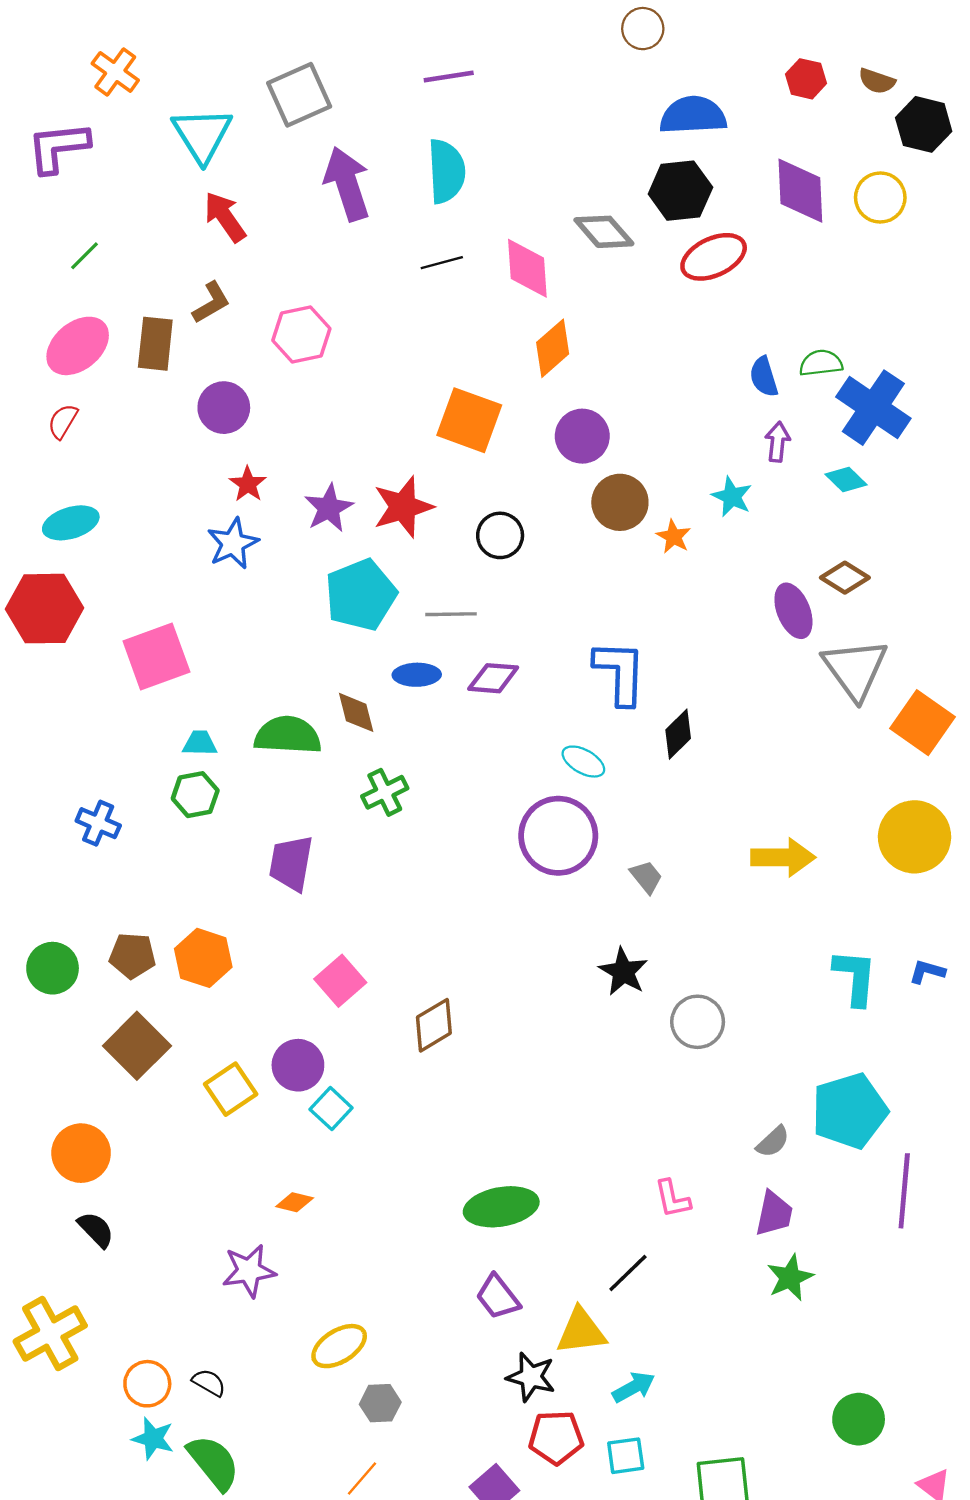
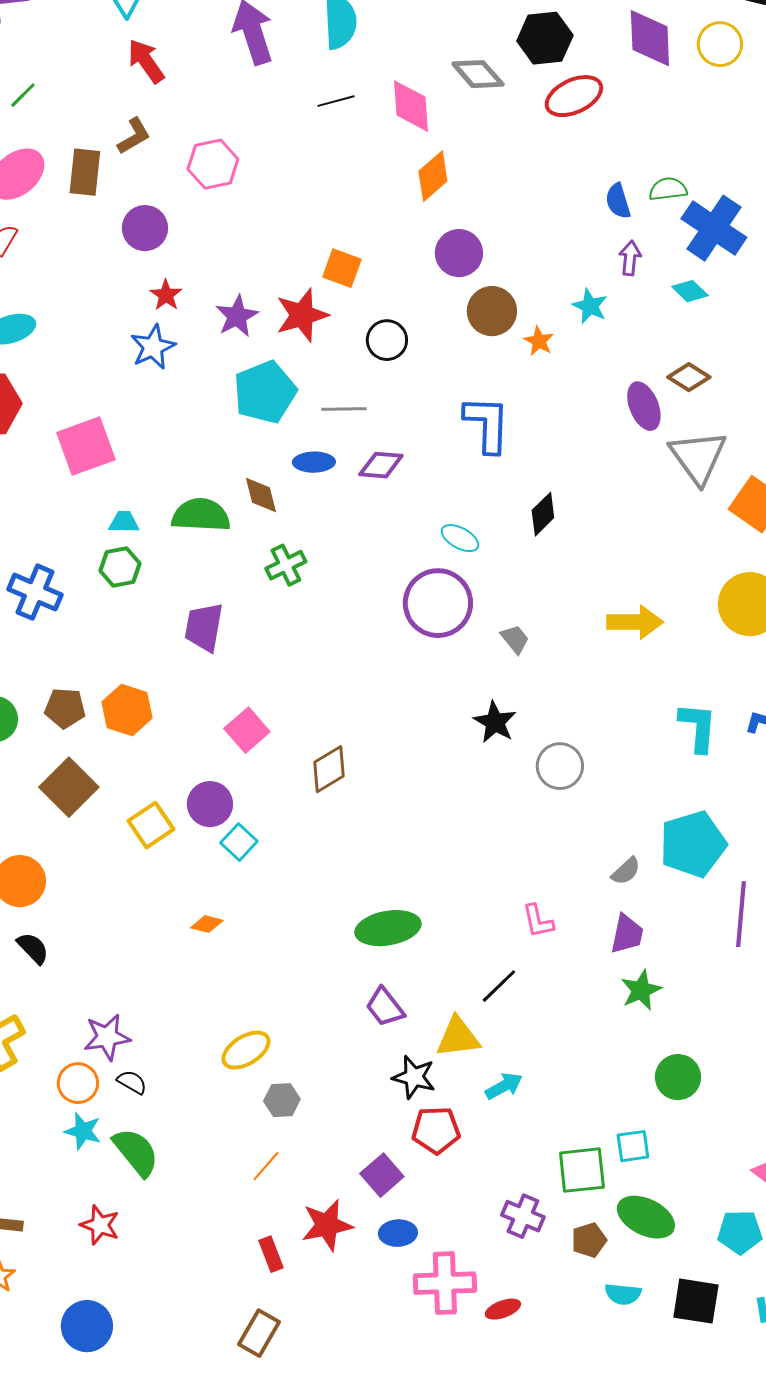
orange square: (469, 420) -> (342, 268), moved, size x0.7
blue L-shape: (620, 672) -> (487, 424), moved
blue cross: (98, 823) -> (35, 592), size x1.4
purple star: (249, 1271) -> (107, 1037), moved
green circle: (859, 1419) -> (678, 1077), moved
cyan square: (626, 1456) -> (633, 1146), moved

